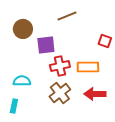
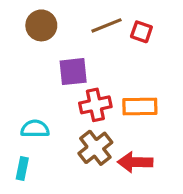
brown circle: (23, 29) -> (41, 25), moved
red square: (105, 41) -> (141, 32), moved
red arrow: (95, 94) -> (135, 162), moved

